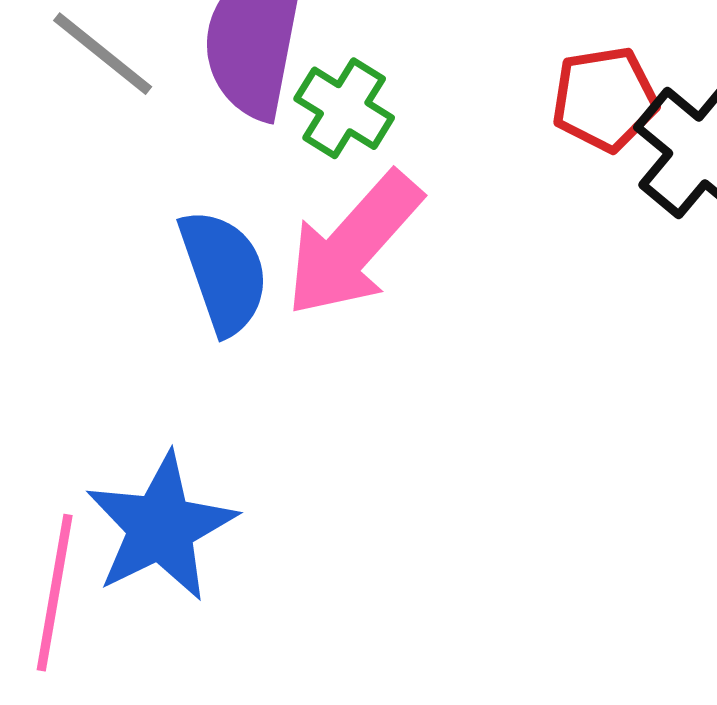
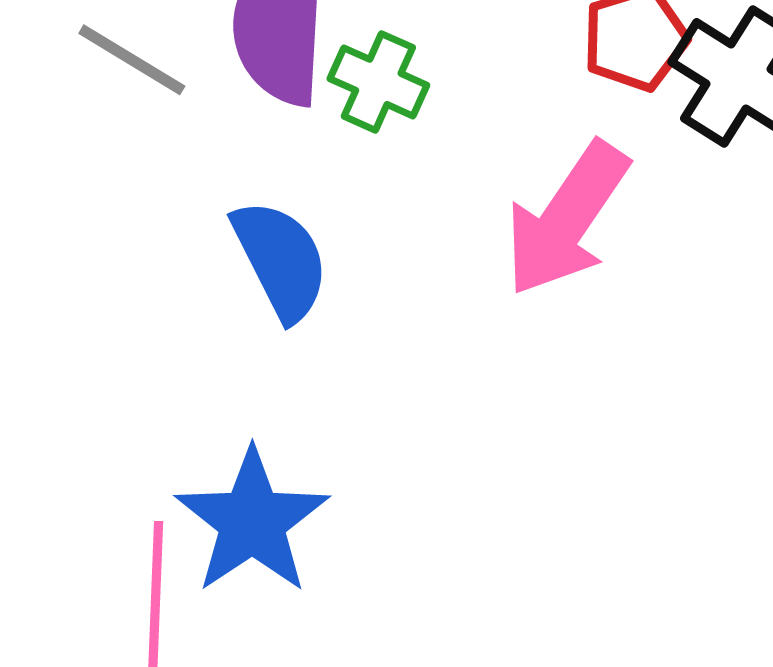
pink arrow: (353, 244) -> (567, 219), moved

